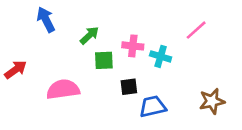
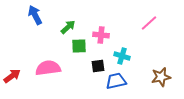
cyan cross: (161, 56) -> (122, 56), moved
red arrow: (16, 70) -> (12, 76), moved

